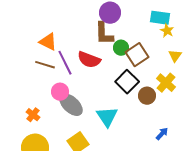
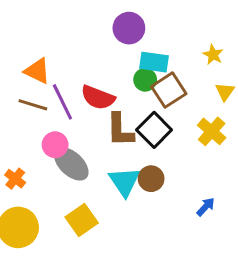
cyan rectangle: (160, 18) -> (154, 62), moved
brown L-shape: (104, 34) -> (120, 130), moved
brown circle: (147, 96) -> (151, 179), moved

